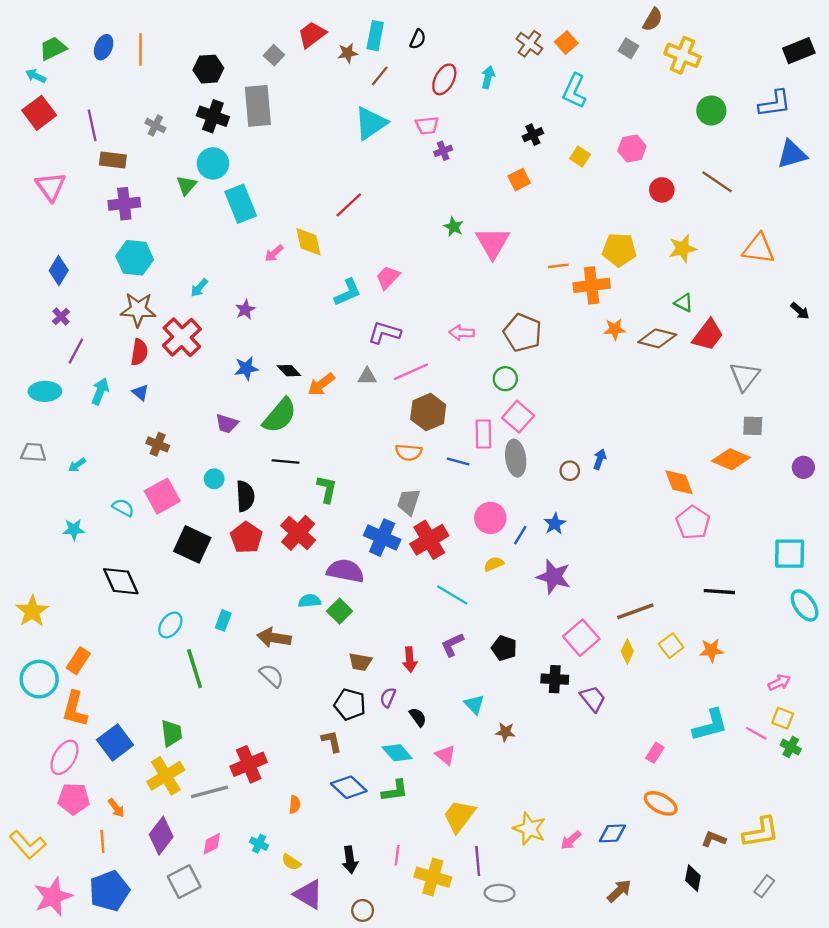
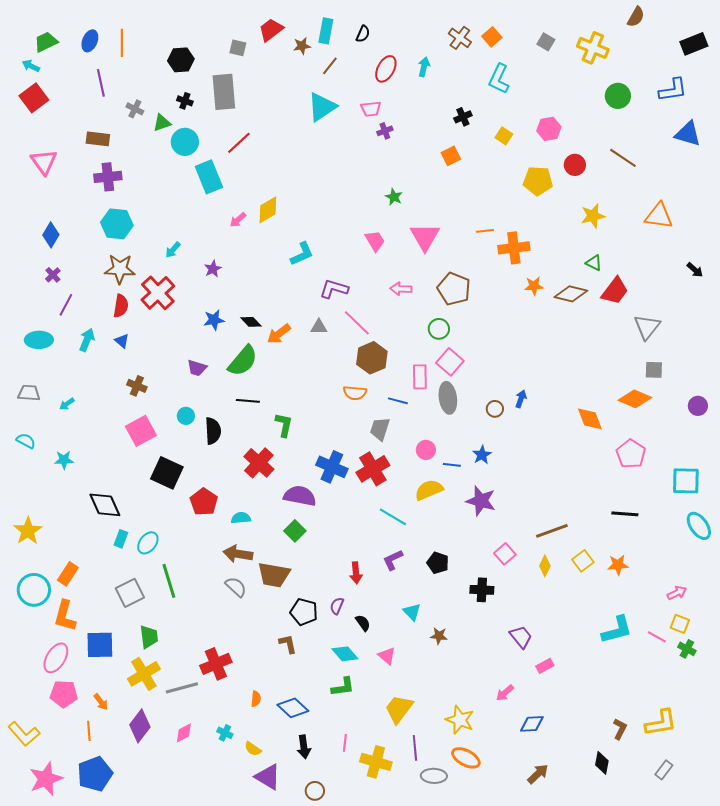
brown semicircle: (653, 20) -> (636, 17), moved
gray square: (274, 55) -> (238, 48), turned -30
black cross: (213, 116) -> (185, 101), size x0.6
purple line: (92, 125) -> (101, 83), moved
blue triangle: (792, 154) -> (688, 134), turned 32
green triangle: (186, 185) -> (162, 123), moved, turned 30
red line: (349, 205) -> (239, 143), moved
yellow diamond: (308, 242) -> (268, 210), turned 72
pink triangle: (493, 243) -> (425, 237), moved
yellow pentagon: (619, 250) -> (538, 181), moved
pink trapezoid: (388, 277) -> (375, 241), moved, turned 105
pink line: (411, 372) -> (357, 323), turned 68
gray trapezoid: (409, 502) -> (380, 429), moved
cyan semicircle: (123, 508) -> (26, 441), moved
pink circle: (490, 518) -> (426, 450), size x0.7
pink pentagon: (693, 523) -> (631, 454), moved
blue line: (520, 535) -> (452, 465), turned 66
red pentagon: (246, 538) -> (204, 502), moved
yellow semicircle: (494, 564) -> (429, 490), size x1.6
cyan semicircle: (310, 601) -> (241, 518), moved
cyan rectangle: (223, 620) -> (121, 539), moved
pink square: (581, 638) -> (505, 554), size x0.7
brown trapezoid: (360, 662) -> (274, 575), moved, size x1.6
purple trapezoid: (593, 699) -> (521, 637), moved
blue square: (115, 742) -> (100, 645), turned 36
pink rectangle: (655, 753) -> (545, 666), moved, turned 30
blue diamond: (349, 787) -> (293, 708), moved
orange ellipse: (661, 803) -> (466, 758), moved
brown L-shape: (714, 839) -> (620, 729), turned 95
pink arrow: (571, 840) -> (505, 693), moved
gray square: (184, 882) -> (130, 593), moved

